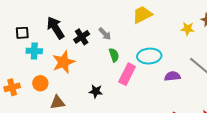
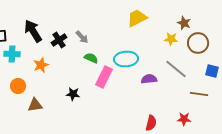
yellow trapezoid: (142, 15) -> (137, 18), moved
yellow star: (188, 29) -> (171, 39), moved
green semicircle: (114, 55) -> (91, 58), turned -48
orange star: (64, 62) -> (41, 65), size x0.7

